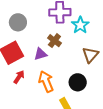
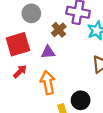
brown cross: (54, 41) -> (59, 30), moved
black circle: (78, 82) -> (81, 100), moved

